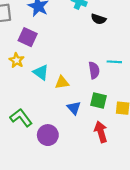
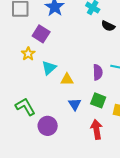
cyan triangle: (41, 72) -> (49, 68), turned 35

